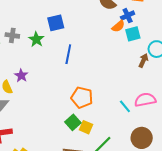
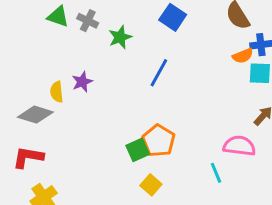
blue square: (56, 23) -> (173, 17), moved, turned 30
pink semicircle: (145, 100) -> (239, 146), moved
green square: (73, 122) -> (138, 150), moved

